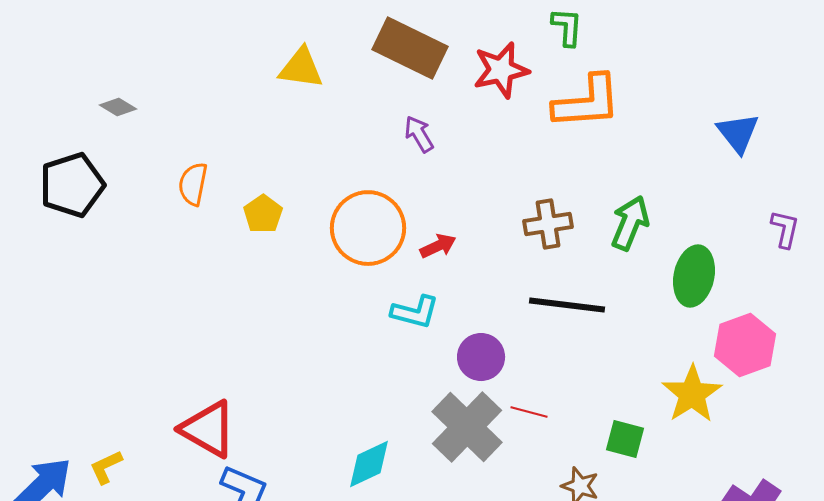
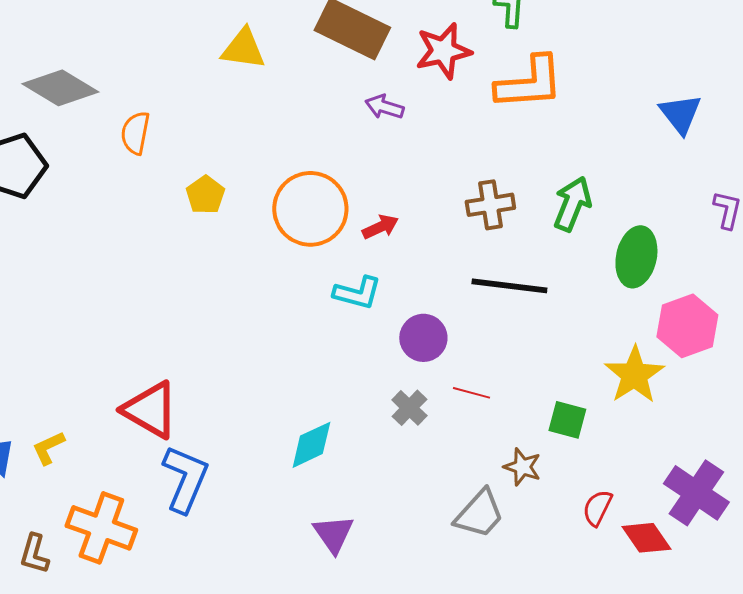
gray diamond: (118, 107) -> (60, 88), size x2.0
purple arrow: (419, 134) -> (384, 107), moved, turned -42
orange semicircle: (193, 184) -> (135, 133), moved
gray cross: (467, 427) -> (409, 408), size x0.5

